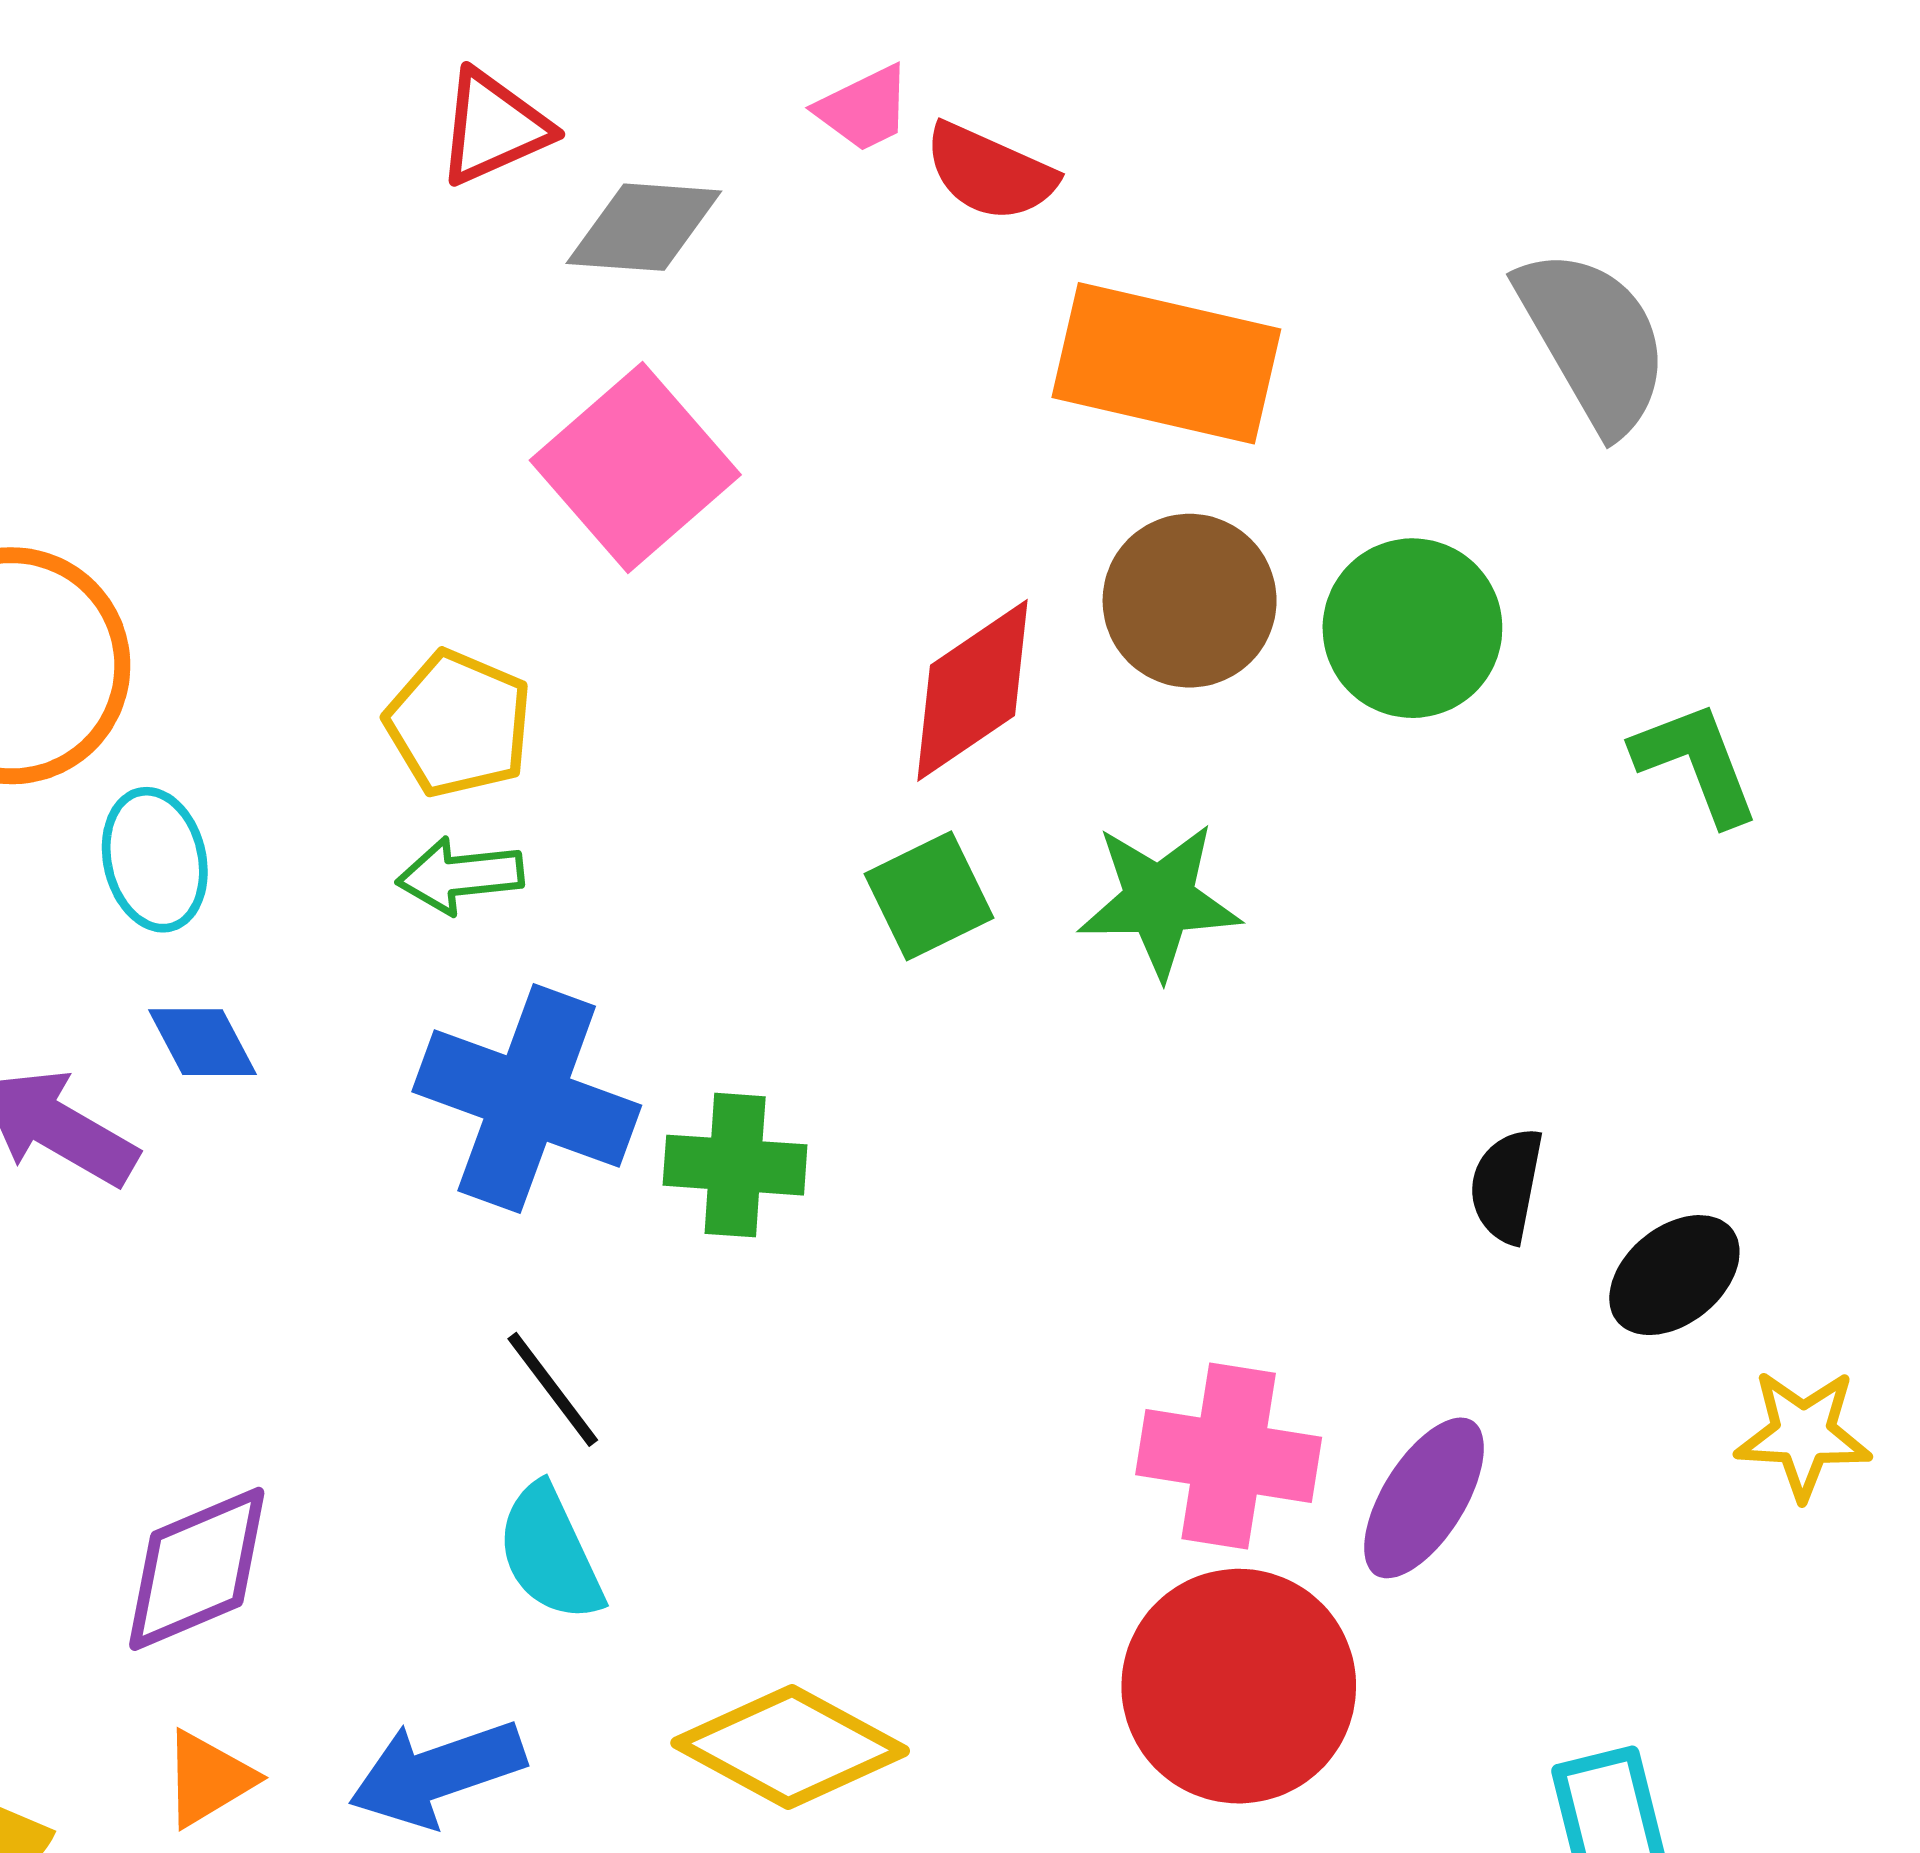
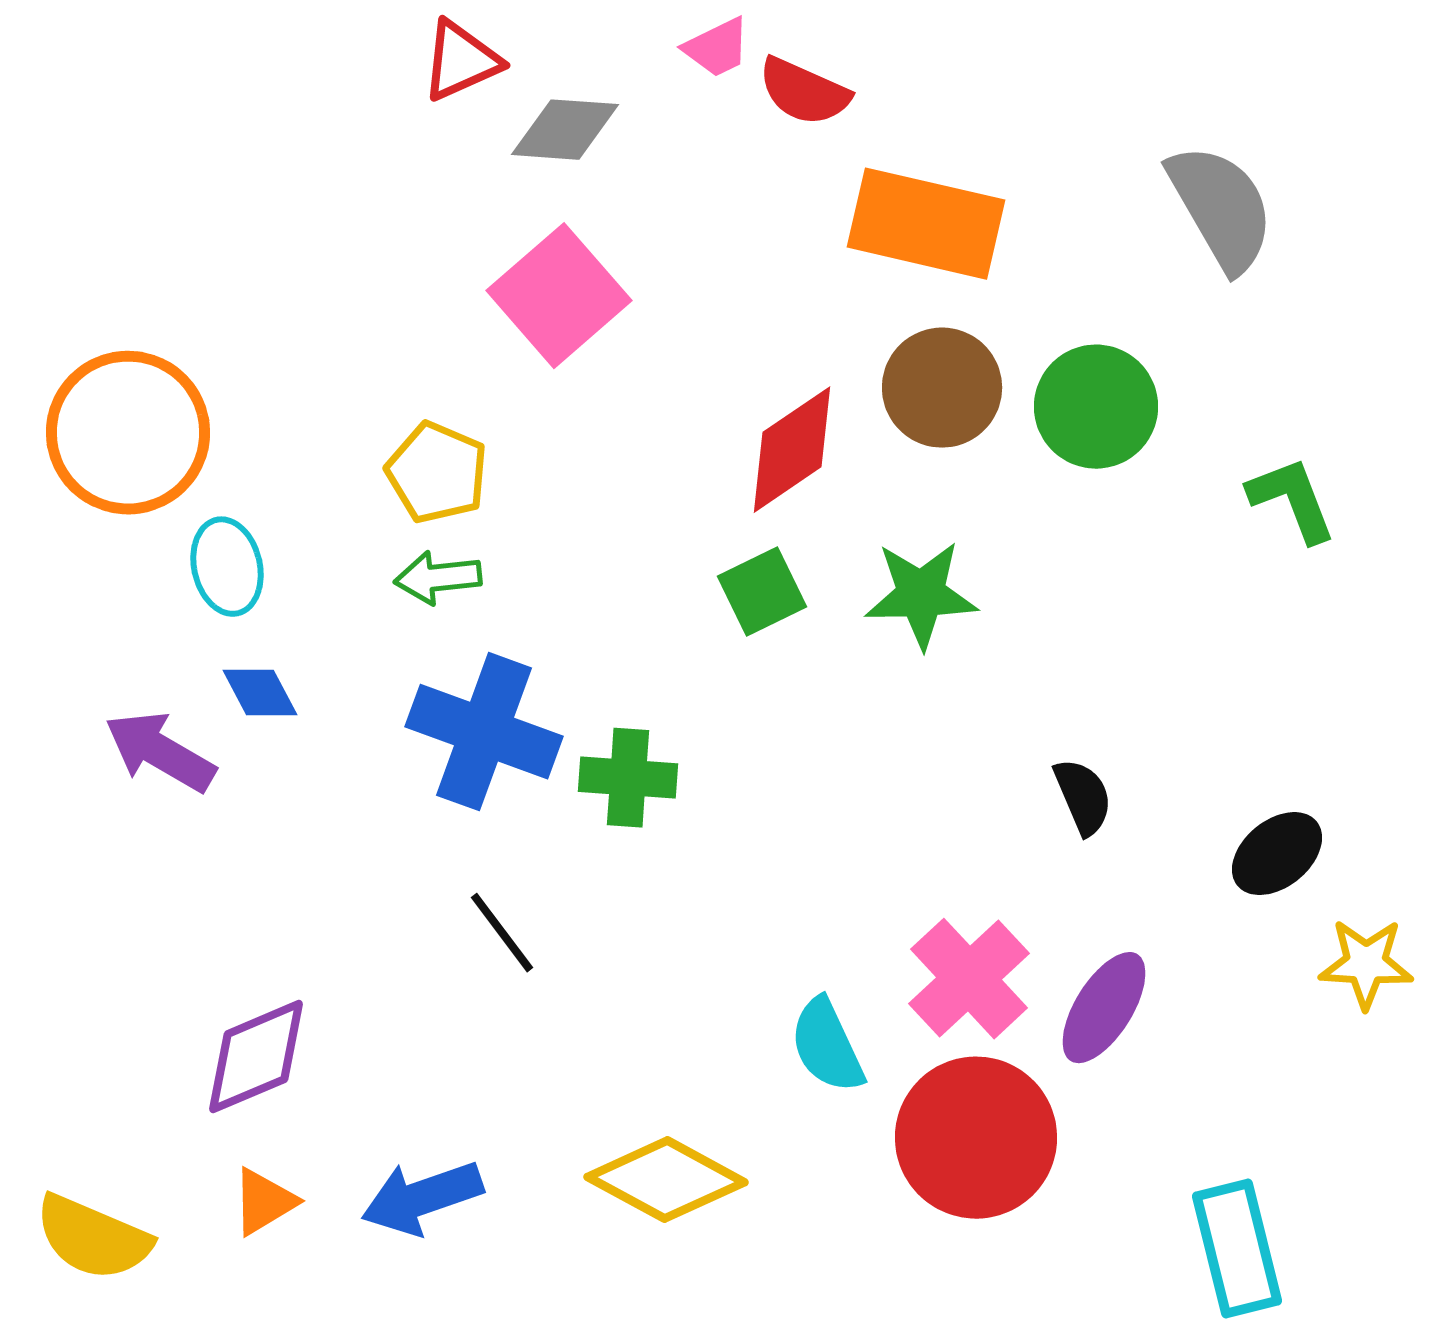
black semicircle: (1507, 1185) -> (1083, 797), moved, turned 146
pink cross: (1229, 1456) -> (969, 979), turned 38
cyan semicircle: (550, 1553) -> (827, 1046), moved

